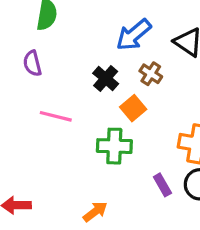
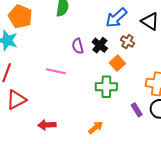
purple semicircle: (32, 63) -> (78, 46), moved
pink line: (56, 116) -> (56, 71), moved

